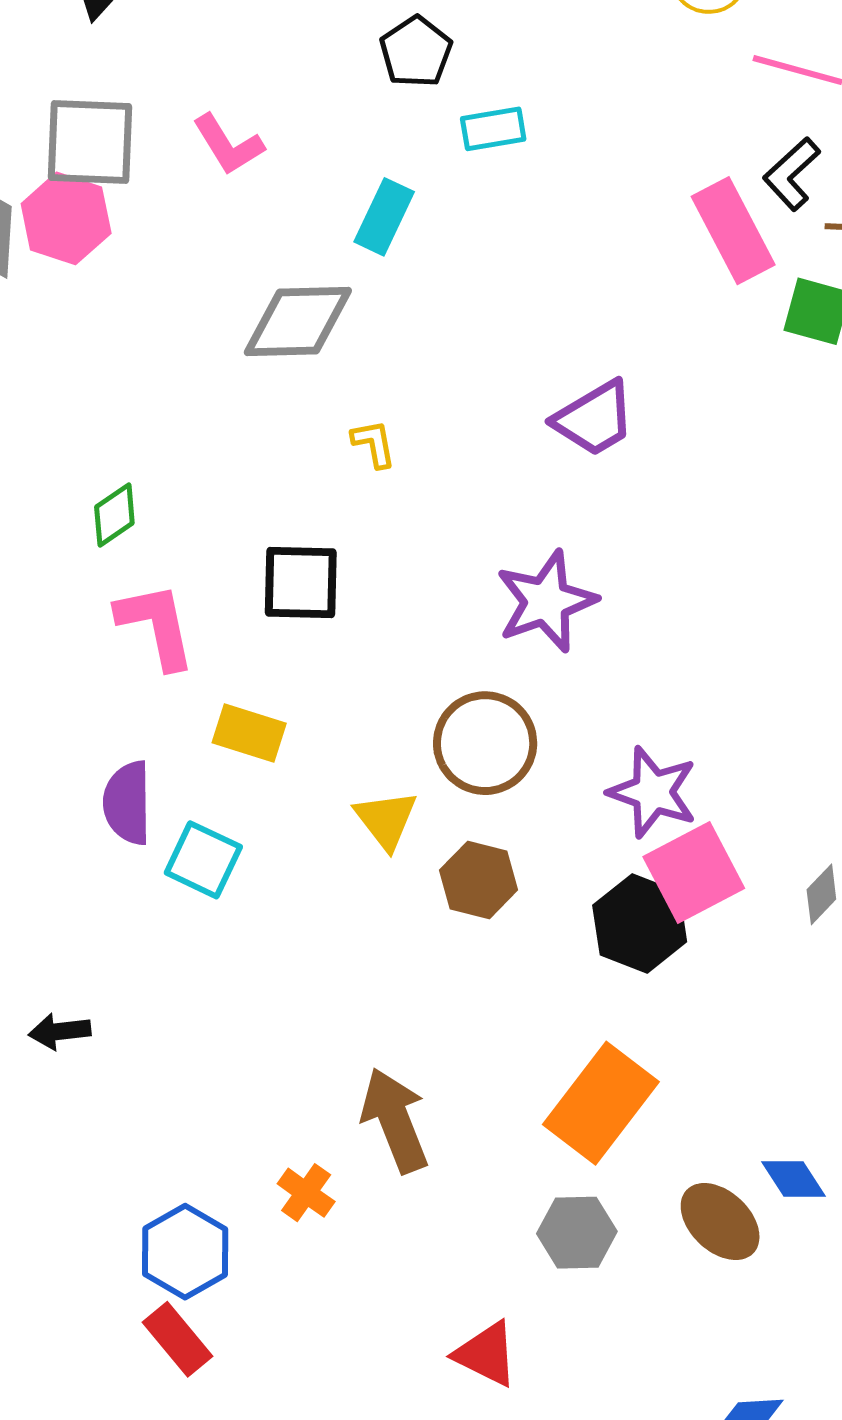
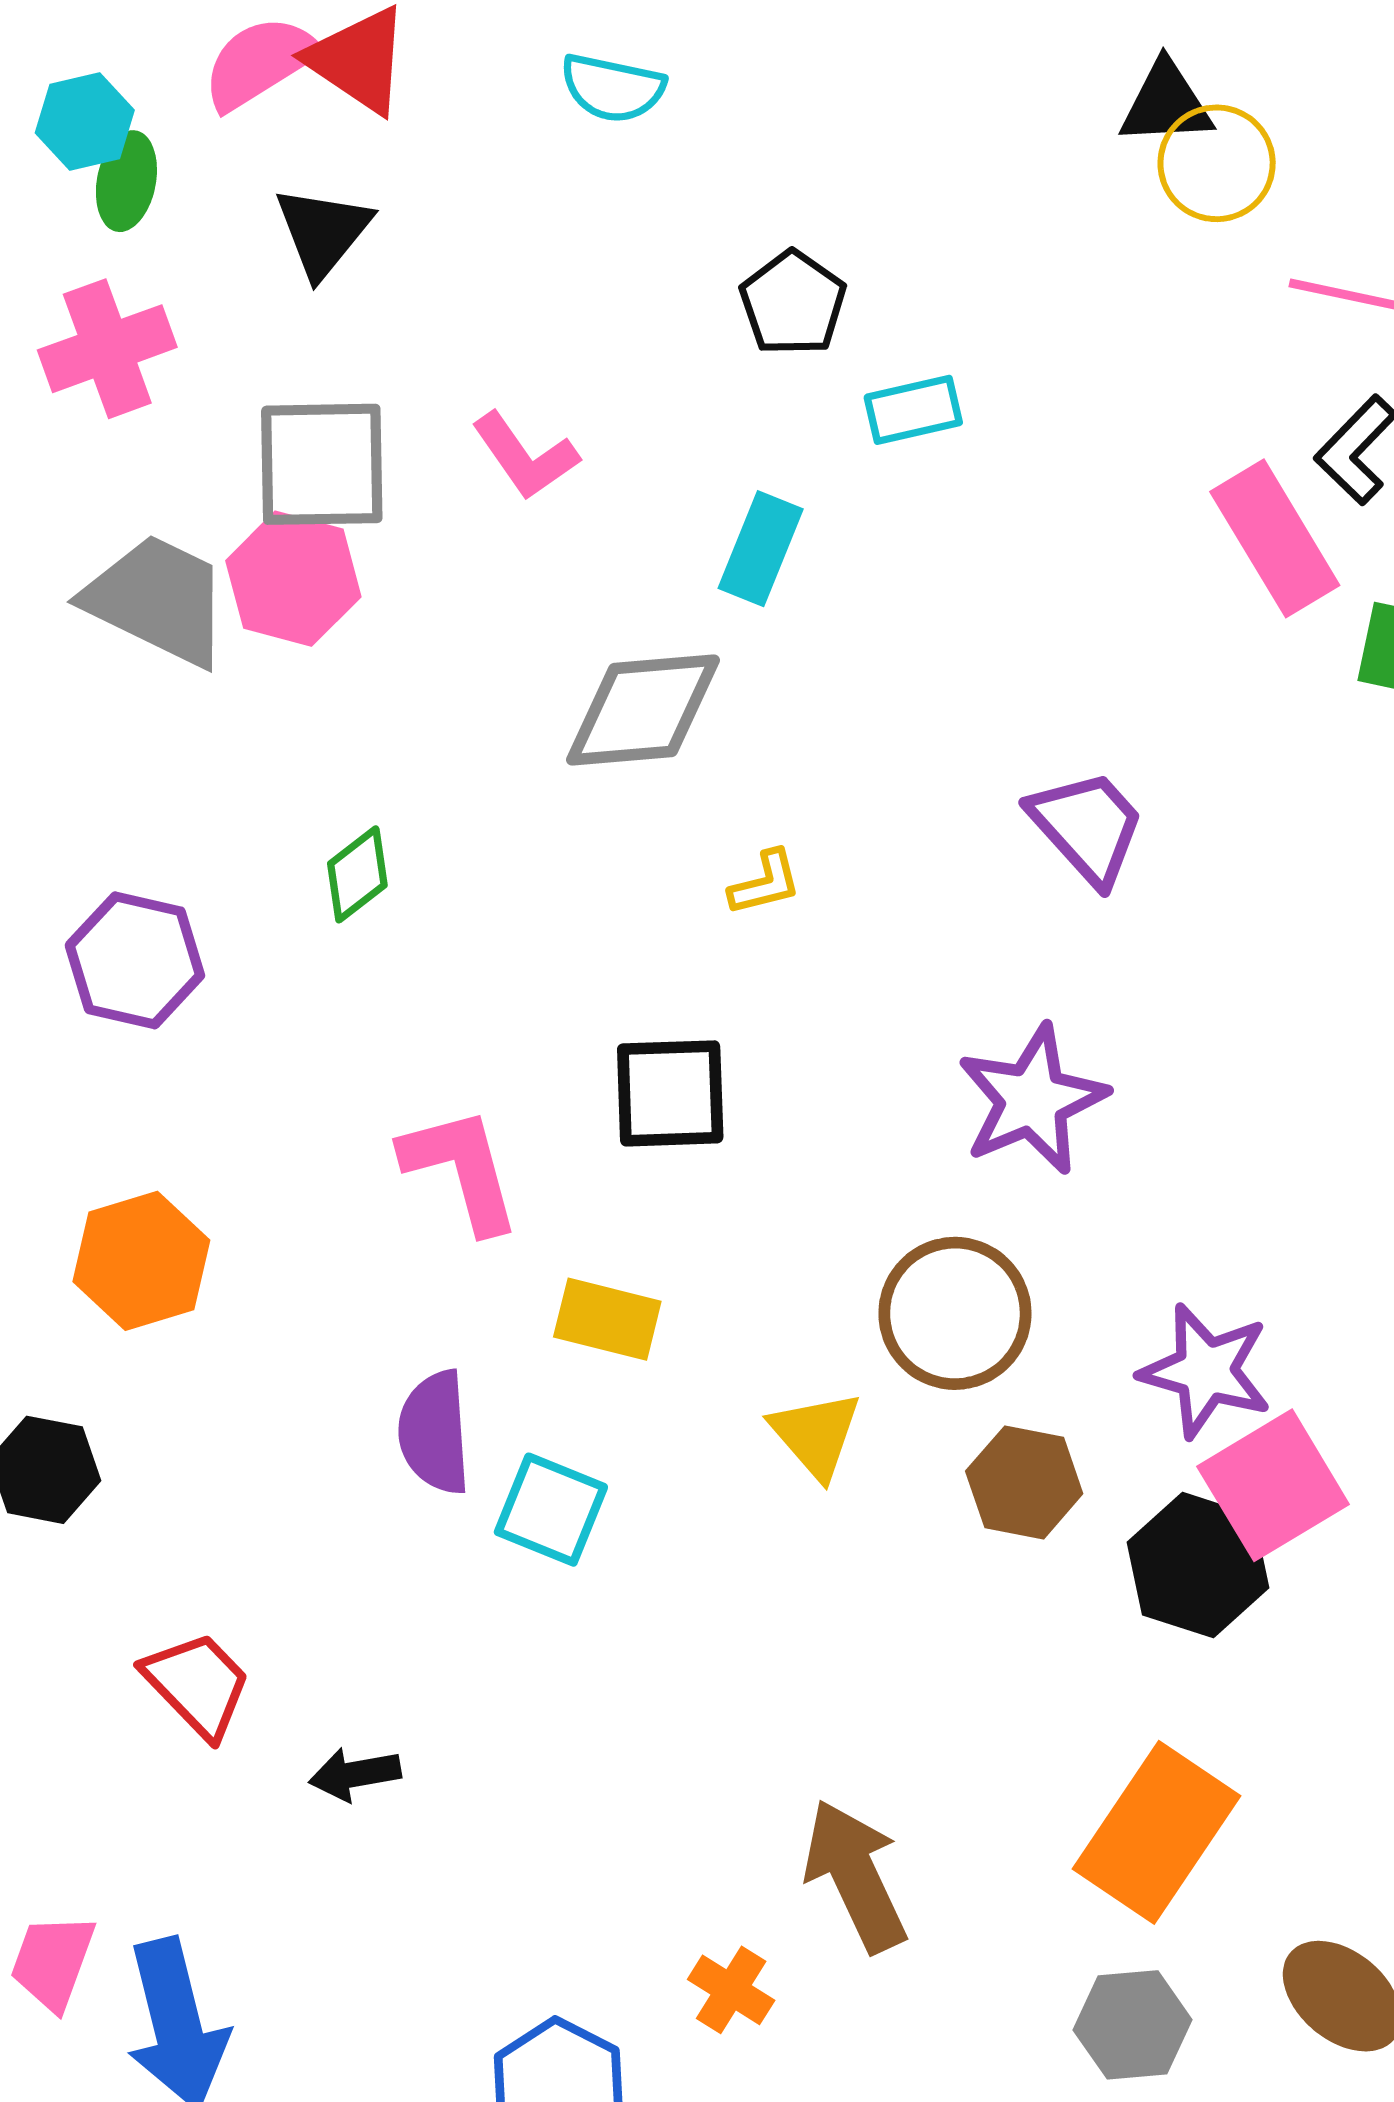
purple trapezoid: (594, 419) -> (1087, 827), turned -98
yellow L-shape: (374, 444) -> (765, 883), turned 90
green diamond: (114, 515) -> (357, 874), moved
brown hexagon: (479, 880) -> (1024, 1482), moved

